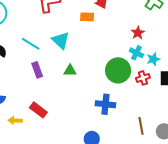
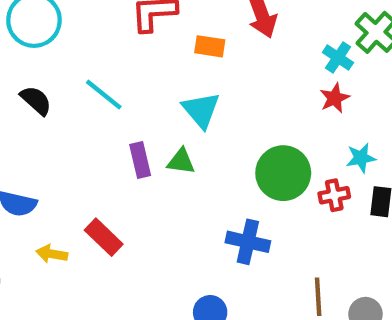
orange rectangle: (87, 17) -> (210, 46), moved
cyan triangle: (61, 40) -> (201, 110), moved
cyan cross: (136, 53) -> (338, 57), moved
purple rectangle: (37, 70) -> (140, 160), moved

